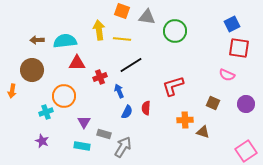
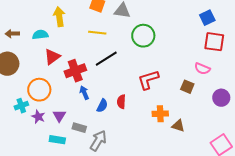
yellow arrow: (99, 30) -> (59, 17), moved
green circle: (175, 31) -> (143, 36), moved
cyan semicircle: (65, 41) -> (40, 35), size x0.7
red triangle: (77, 63) -> (52, 57), turned -36
red cross: (100, 77) -> (75, 71), size x1.5
blue arrow: (119, 91) -> (84, 93), moved
brown square: (213, 103) -> (187, 87), moved
purple star: (42, 141) -> (38, 117), moved

